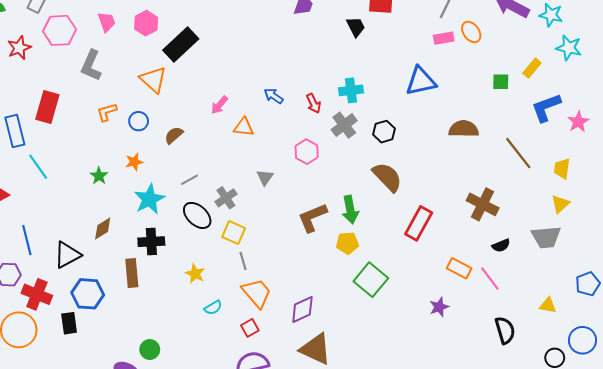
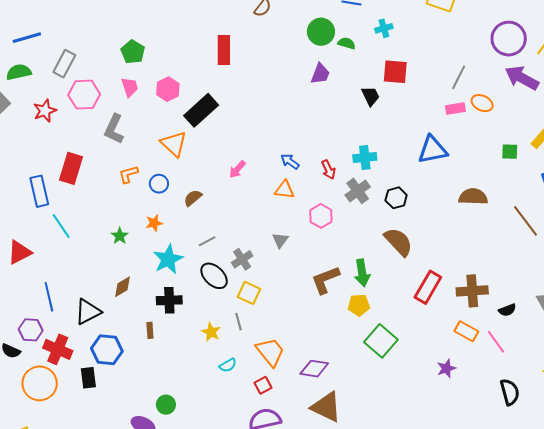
orange ellipse: (471, 32) -> (482, 103), turned -30
orange triangle: (244, 127) -> (284, 190), moved
brown cross: (483, 204) -> (472, 291), moved, turned -32
gray line: (243, 261) -> (239, 322), moved
brown rectangle: (132, 273) -> (150, 330), size x0.6
purple diamond: (302, 310) -> (314, 369), turned 32

